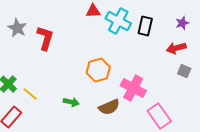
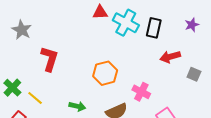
red L-shape: (45, 38) -> (50, 59), moved
red arrow: (176, 48) -> (170, 57), moved
pink cross: (133, 88) -> (141, 92), size x0.7

